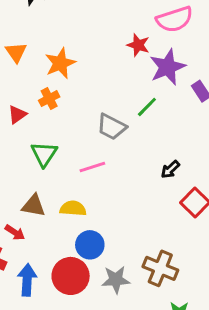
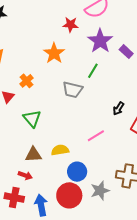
red star: (138, 45) -> (70, 25), moved
orange star: (60, 63) -> (54, 53), moved
pink line: (92, 167) -> (96, 136), moved

